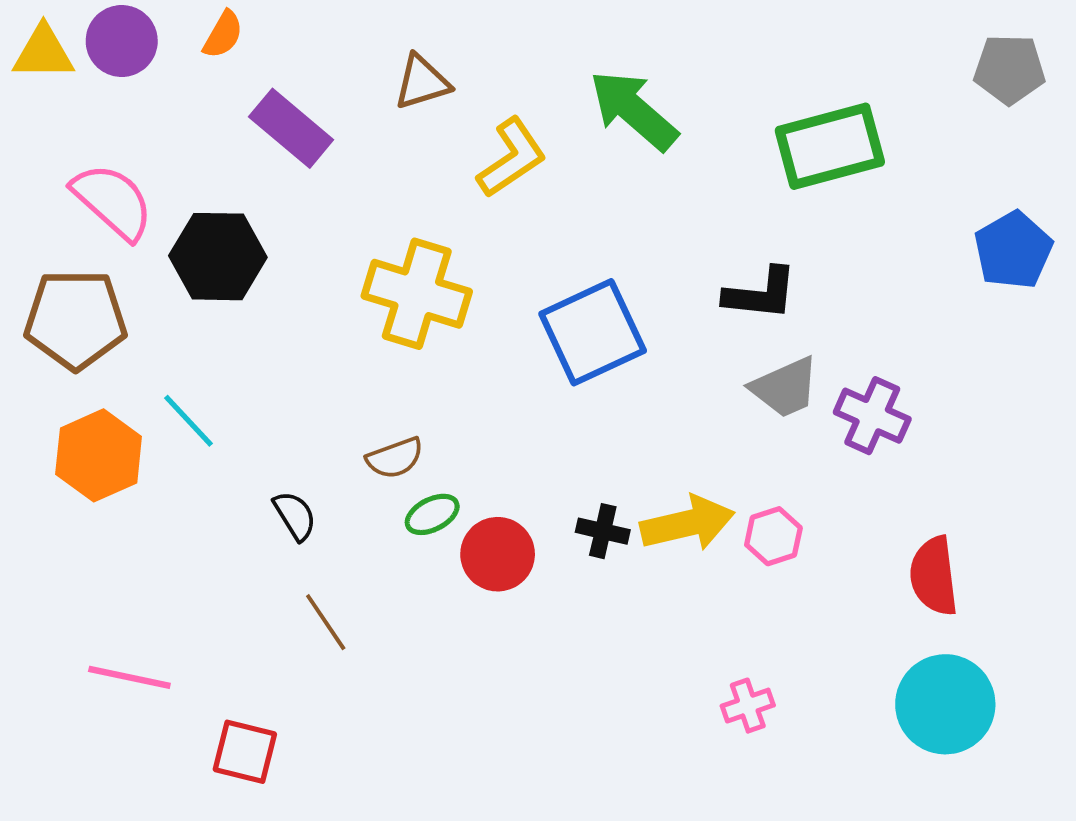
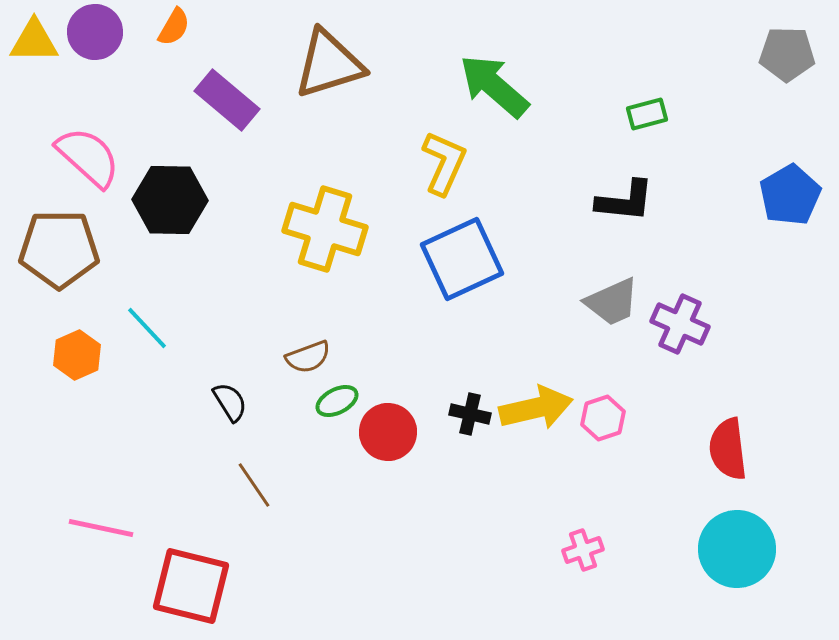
brown triangle: (422, 82) -> (329, 64), size x1.6
green rectangle: (830, 146) -> (647, 114), size x0.5
yellow L-shape: (512, 158) -> (444, 163), moved, turned -32
black L-shape: (761, 294) -> (625, 201), moved
orange hexagon: (99, 455) -> (77, 355), size x0.7
red square: (245, 752) -> (191, 586), size x1.5

